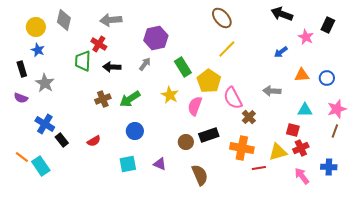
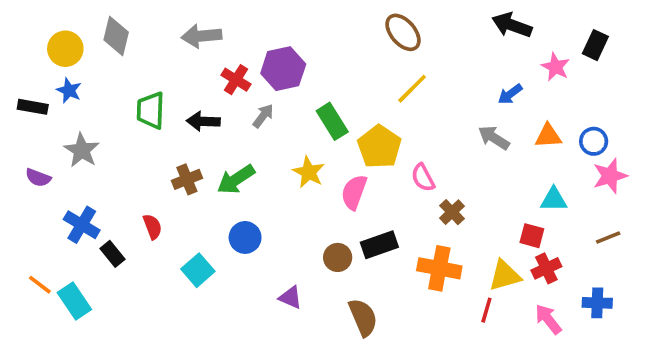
red cross: (99, 44) -> (236, 80), moved
black rectangle: (22, 69) -> (33, 107), moved, turned -63
gray arrow: (272, 91) -> (494, 138), moved, turned 30
pink semicircle: (233, 98) -> (423, 178), size x0.7
pink star: (337, 109) -> (610, 176), moved
brown line: (335, 131) -> (608, 237), turned 48
red semicircle: (94, 141) -> (152, 227), moved, turned -80
cyan square: (128, 164) -> (198, 270), moved, turned -30
red line: (259, 168) -> (486, 310), moved, turned -64

